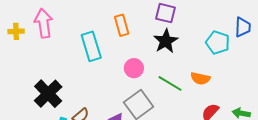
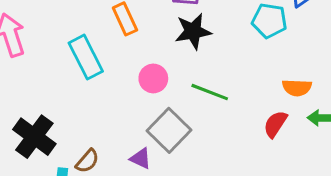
black star: (166, 41) -> (193, 31), turned 30
orange semicircle: (200, 78) -> (297, 88), moved

